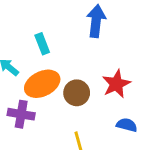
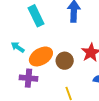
cyan rectangle: (42, 44) -> (36, 16), moved, size x1.5

